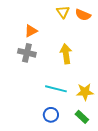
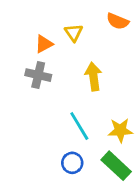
yellow triangle: (63, 12) -> (74, 33), moved
cyan line: (56, 89) -> (79, 126), turned 45
green rectangle: (82, 117) -> (116, 166), size x1.5

